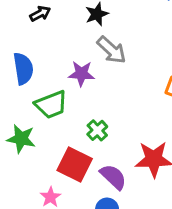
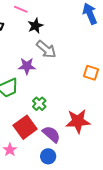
red square: (75, 165) -> (25, 127), turned 30

